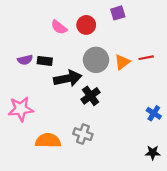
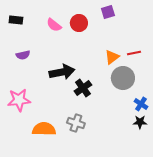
gray circle: (96, 60) -> (123, 78), moved
black rectangle: (45, 61) -> (16, 20), moved
black star: (153, 153) -> (140, 122), moved

